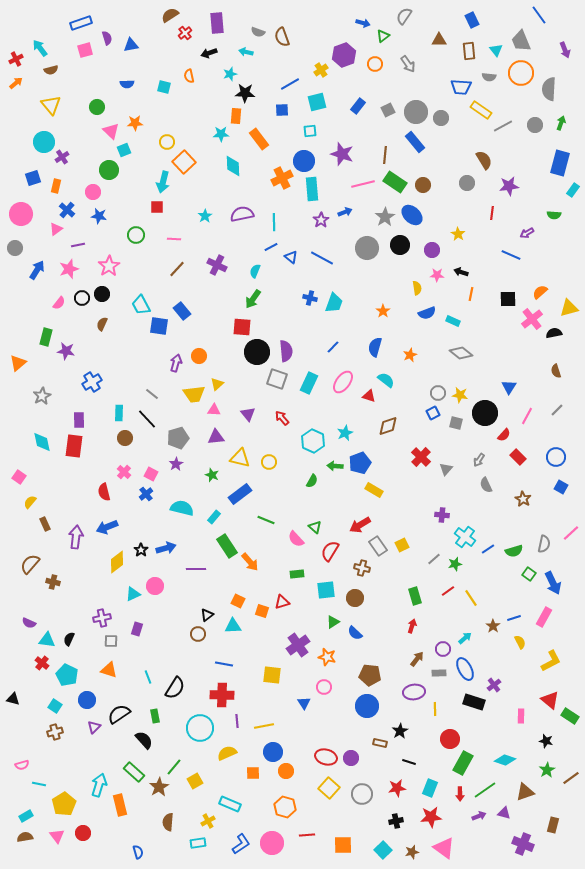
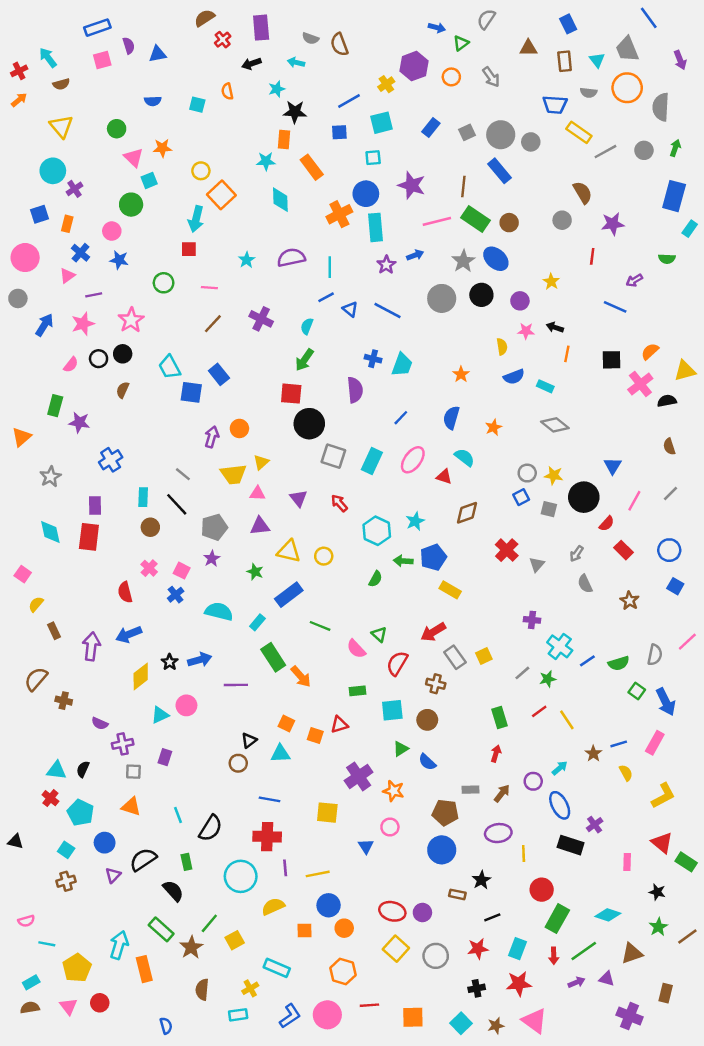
purple semicircle: (286, 351) -> (355, 390), moved
purple semicircle: (29, 623) -> (100, 723), moved
gray rectangle: (439, 673) -> (471, 790), moved
black line: (409, 762) -> (492, 917), turned -40

